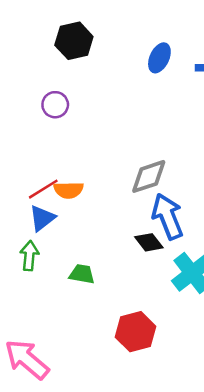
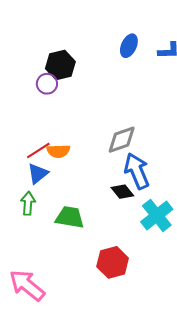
black hexagon: (74, 41) -> (60, 65), moved
green trapezoid: (82, 274) -> (70, 217), size x1.4

